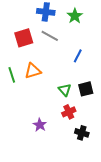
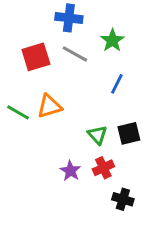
green star: (75, 16) -> (112, 40), moved
green line: (12, 75) -> (18, 112), turned -42
purple star: (40, 125) -> (70, 171), moved

